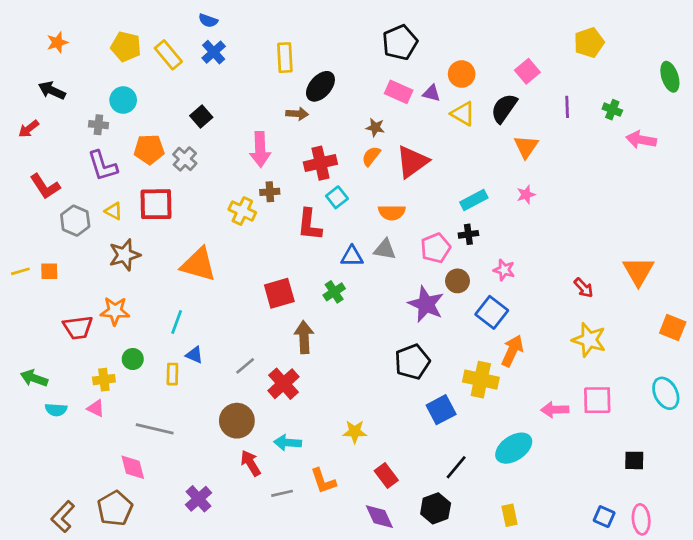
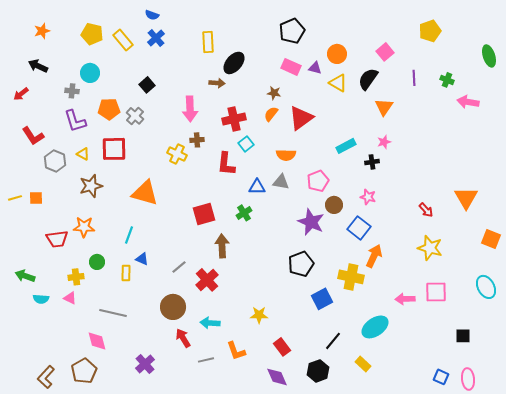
black cross: (468, 234) -> (372, 162), moved
yellow rectangle: (510, 515) -> (363, 364), moved, turned -35

